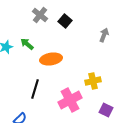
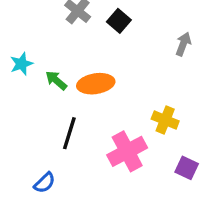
green arrow: (27, 44) -> (56, 80), moved
yellow cross: (93, 81) -> (165, 120), turned 35

